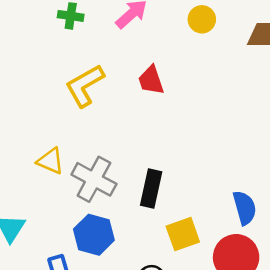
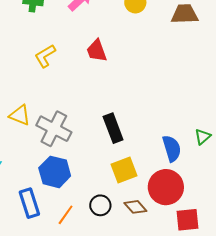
yellow L-shape: (85, 86) -> (45, 56), size x0.7
black rectangle: (151, 189) -> (113, 128), moved, turned -32

